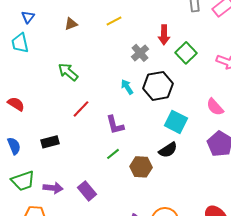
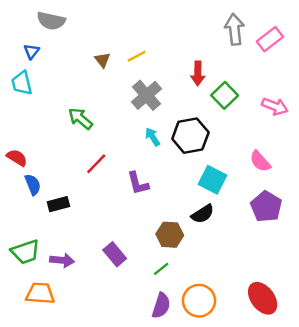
brown triangle: (71, 24) -> (102, 60), moved, turned -48
gray cross: (140, 53) -> (146, 95), moved, size x1.4
blue semicircle: (14, 146) -> (33, 185), moved
green line: (113, 154) -> (161, 269), moved
purple rectangle: (87, 191) -> (115, 254), moved

